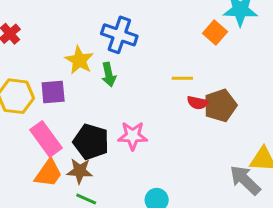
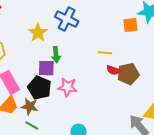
orange square: (215, 33) -> (130, 25), turned 35
green arrow: (109, 75) -> (56, 55), moved
purple square: (53, 92) -> (46, 68), moved

